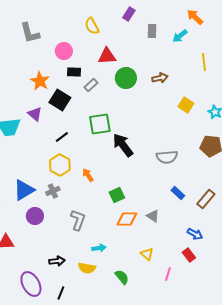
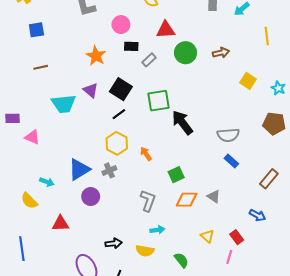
black square: (60, 100) -> (121, 89), moved
blue rectangle: (178, 193) -> (231, 161), moved
gray L-shape: (78, 220) -> (148, 201), moved
red rectangle: (189, 255) -> (237, 237), moved

